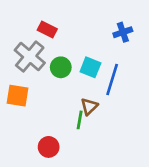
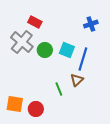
orange square: (18, 96) -> (15, 104), moved
brown triangle: (89, 106) -> (77, 80), moved
green line: (80, 120) -> (59, 89), turned -32

